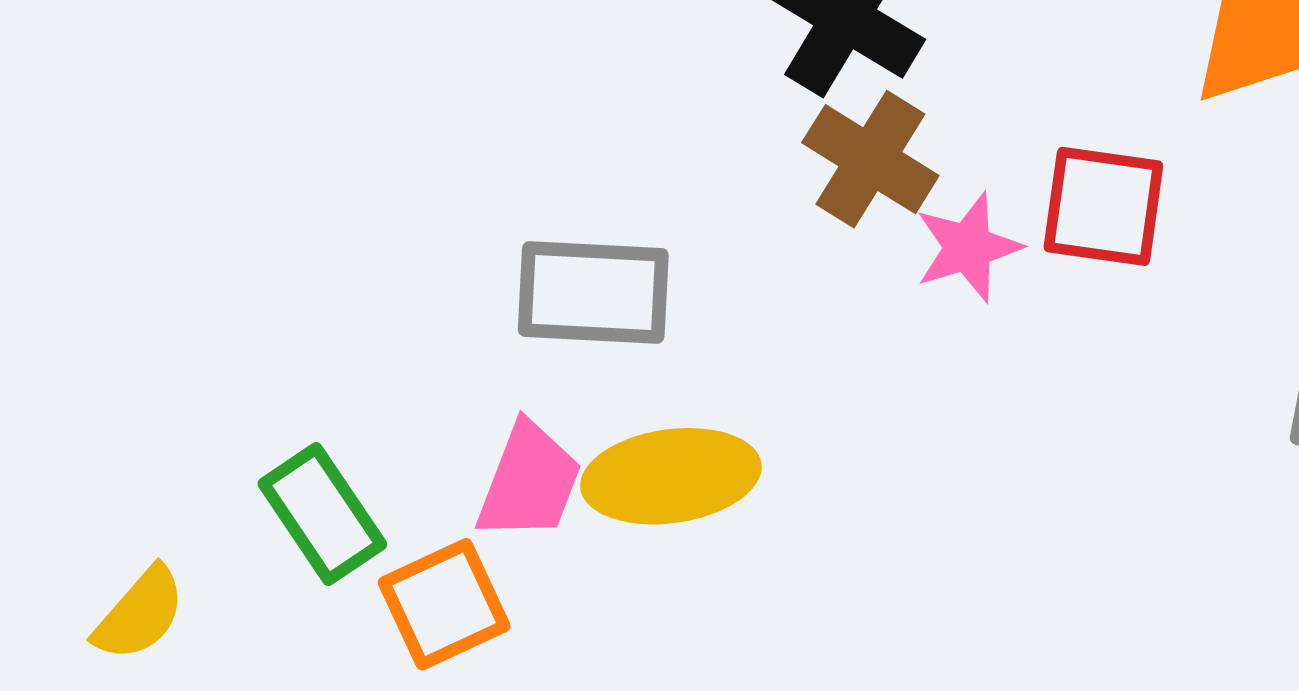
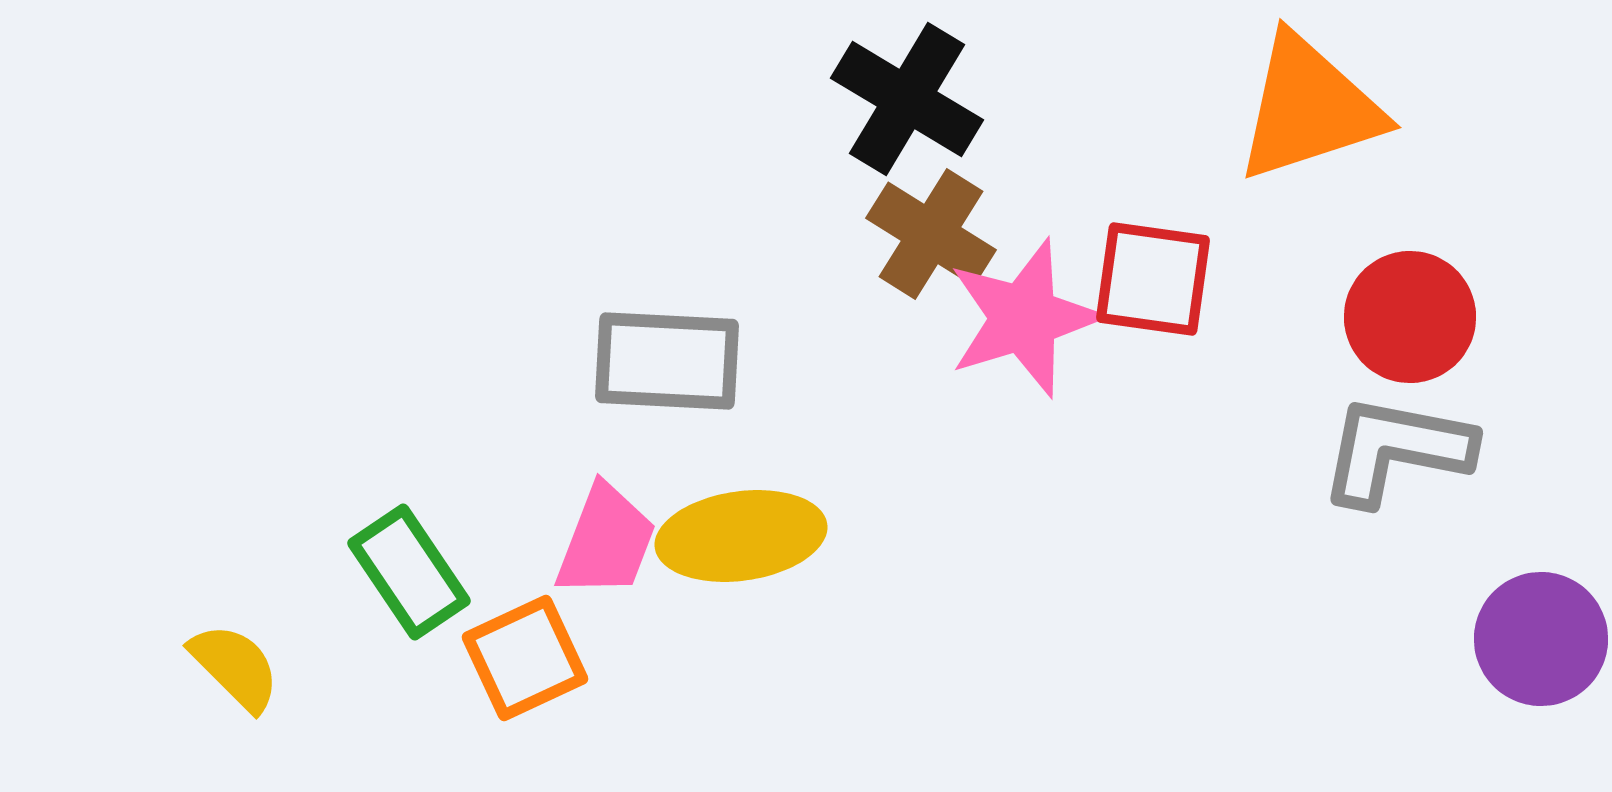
pink star: (968, 247) -> (1024, 318), size x1.5
yellow semicircle: (140, 614) -> (235, 667), turned -86

